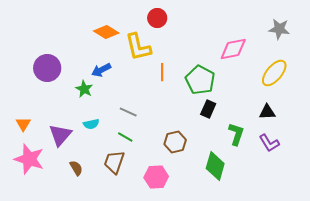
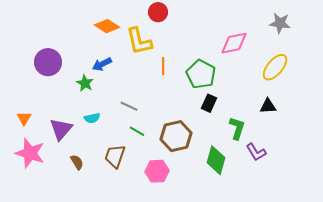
green line: (125, 137) -> (137, 131), moved
brown hexagon: (175, 142) -> (176, 136), size x1.4
purple L-shape: (269, 143) -> (256, 152), moved

